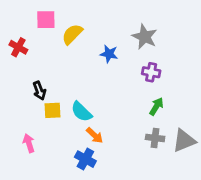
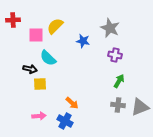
pink square: (46, 20) -> (36, 35), moved
red cross: (18, 47) -> (13, 20), moved, turned -32
black arrow: (39, 91) -> (30, 69), turned -56
cyan semicircle: (81, 112) -> (48, 58), moved
pink arrow: (29, 143) -> (39, 116), moved, turned 104

